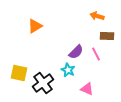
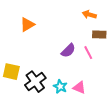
cyan star: (68, 70) -> (60, 87), moved

